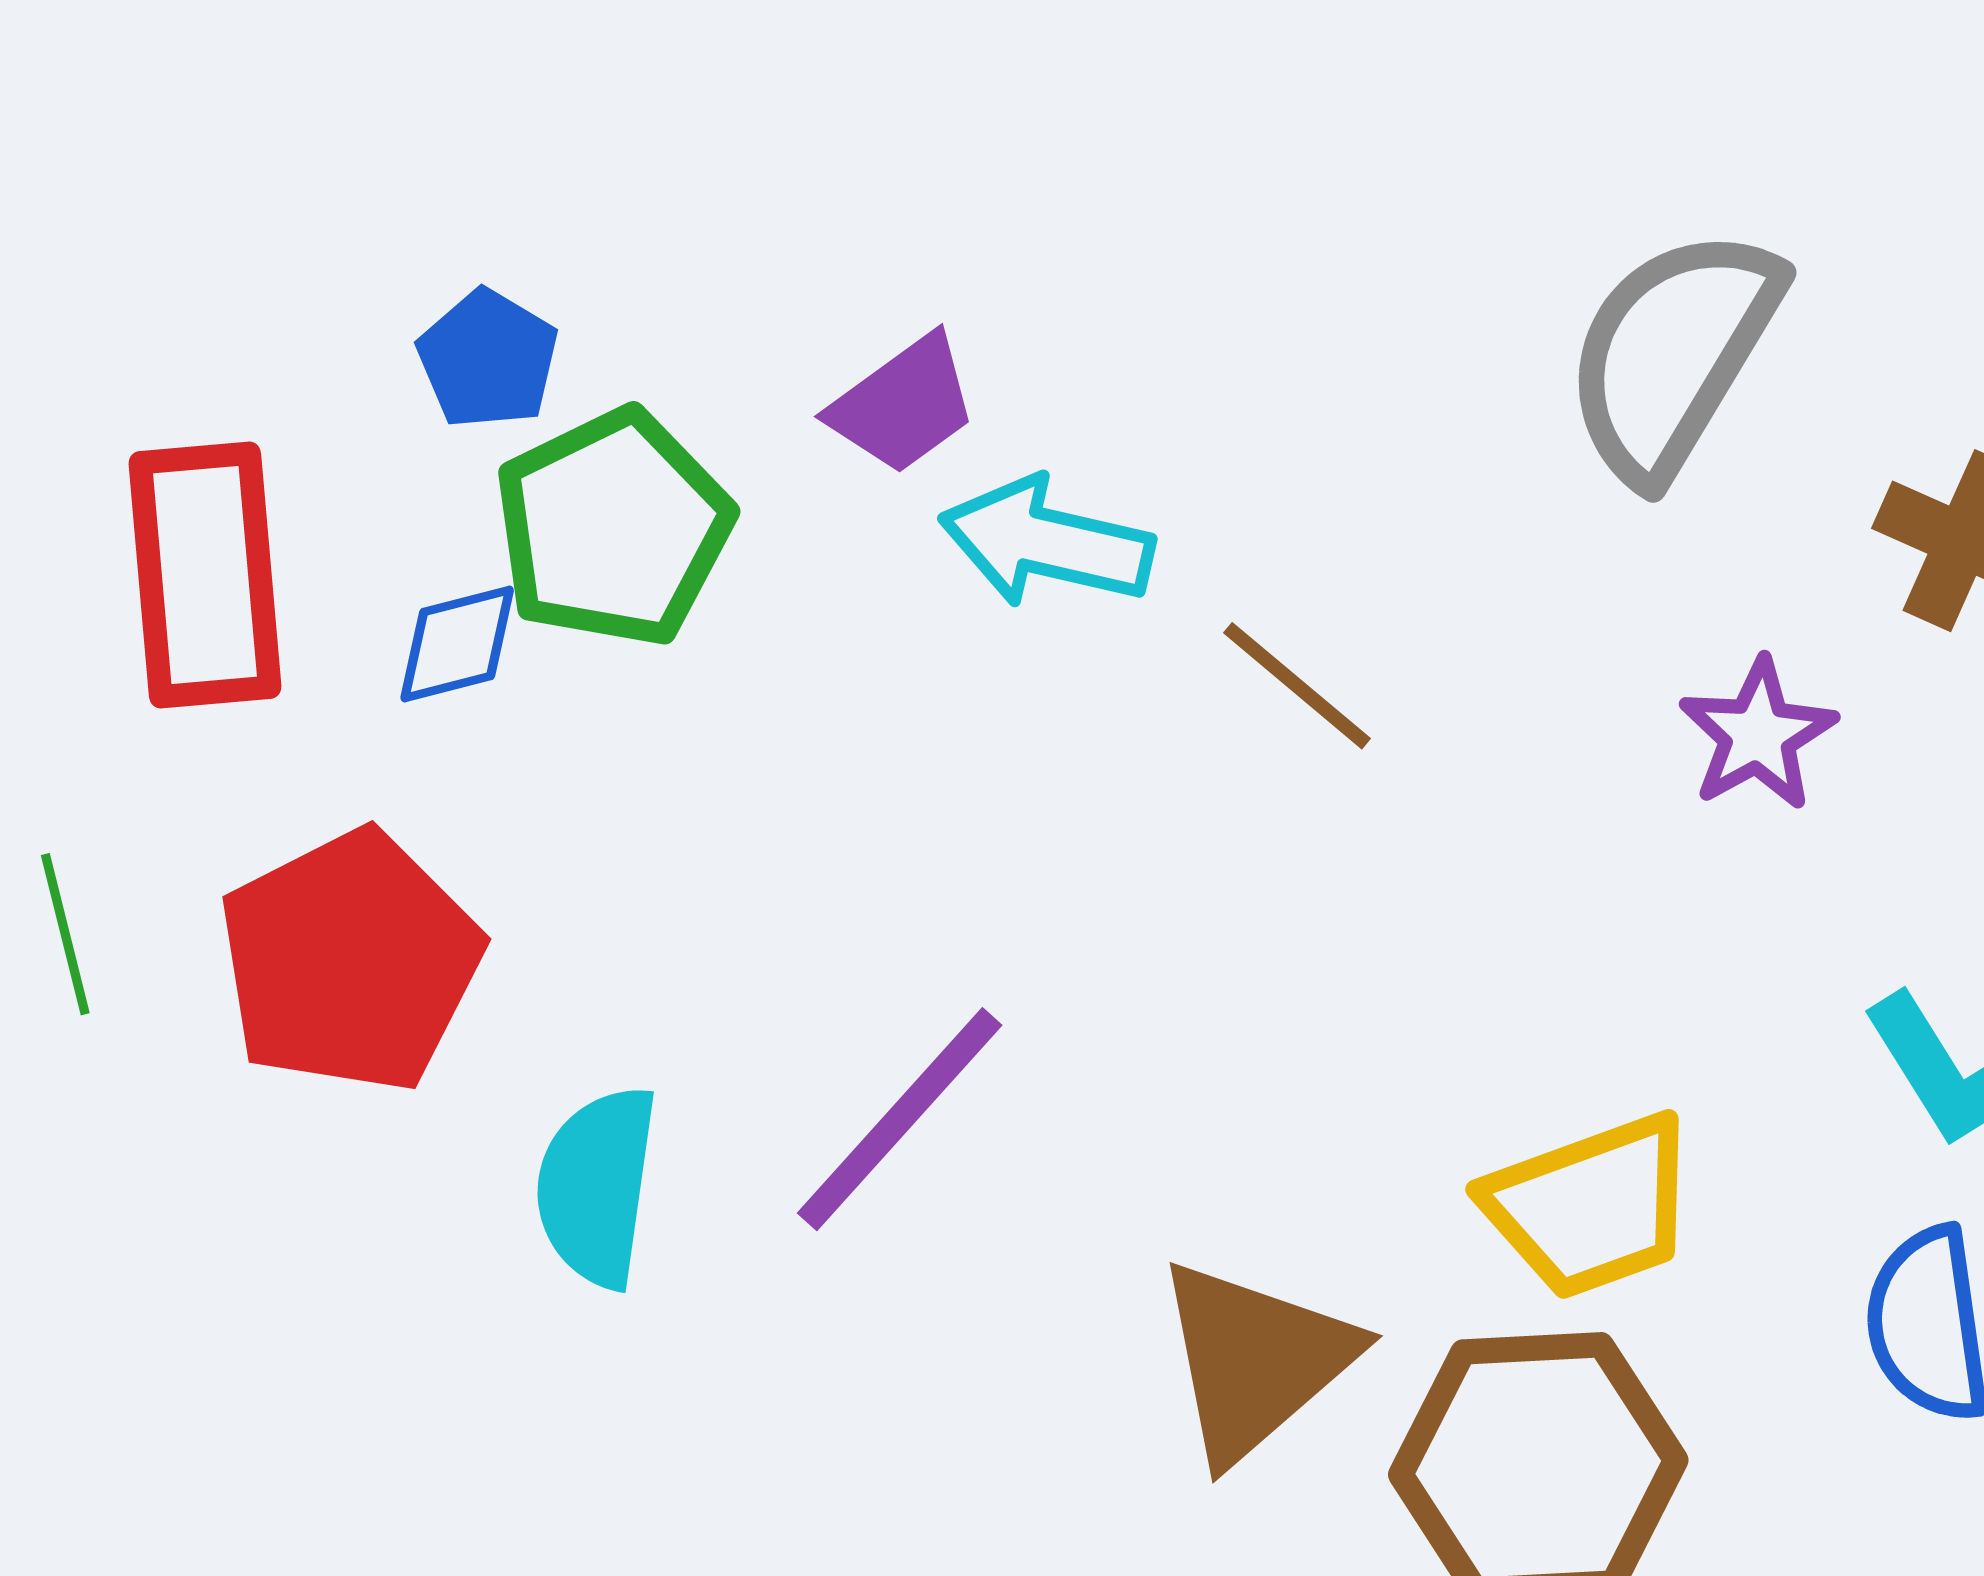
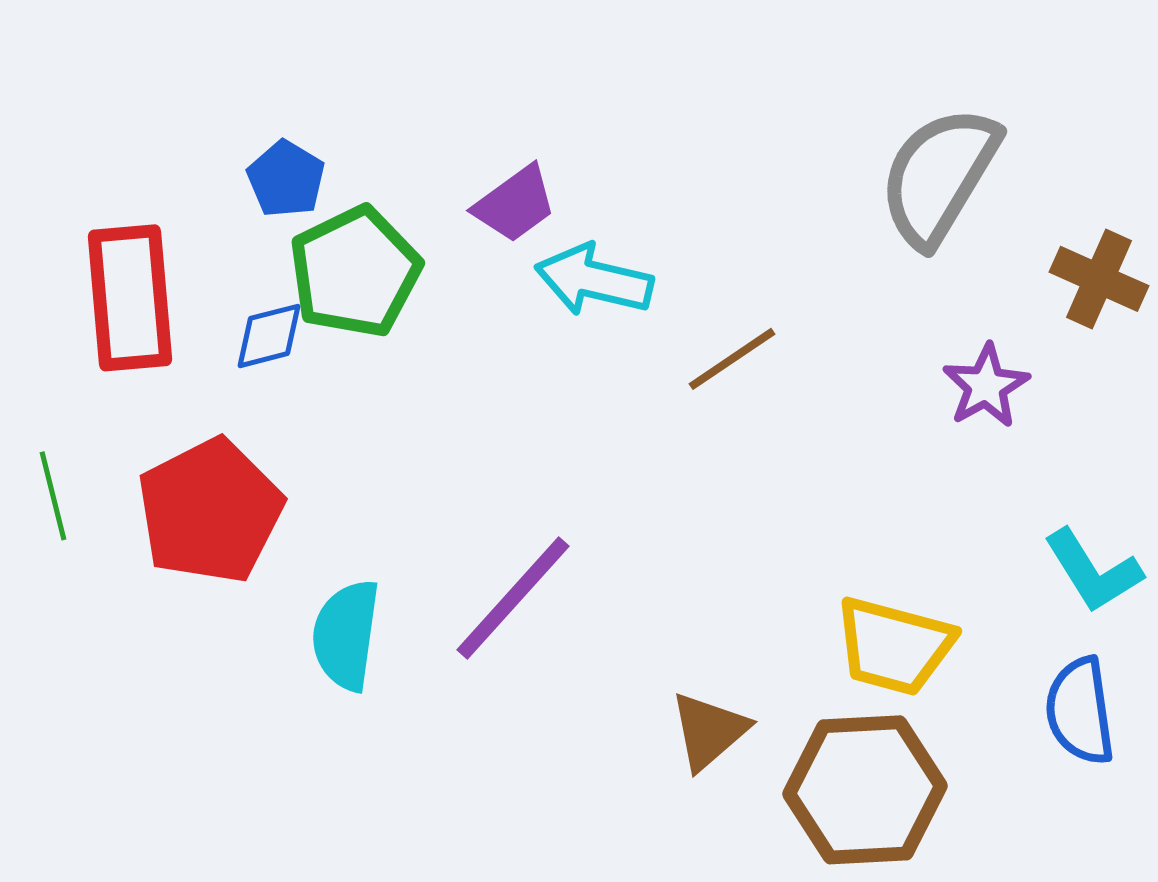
brown line: (1297, 686) -> (732, 359), turned -74
yellow trapezoid: (1591, 1206) -> (894, 646), turned 35
brown triangle: (1255, 1360) -> (709, 731), size x0.7

